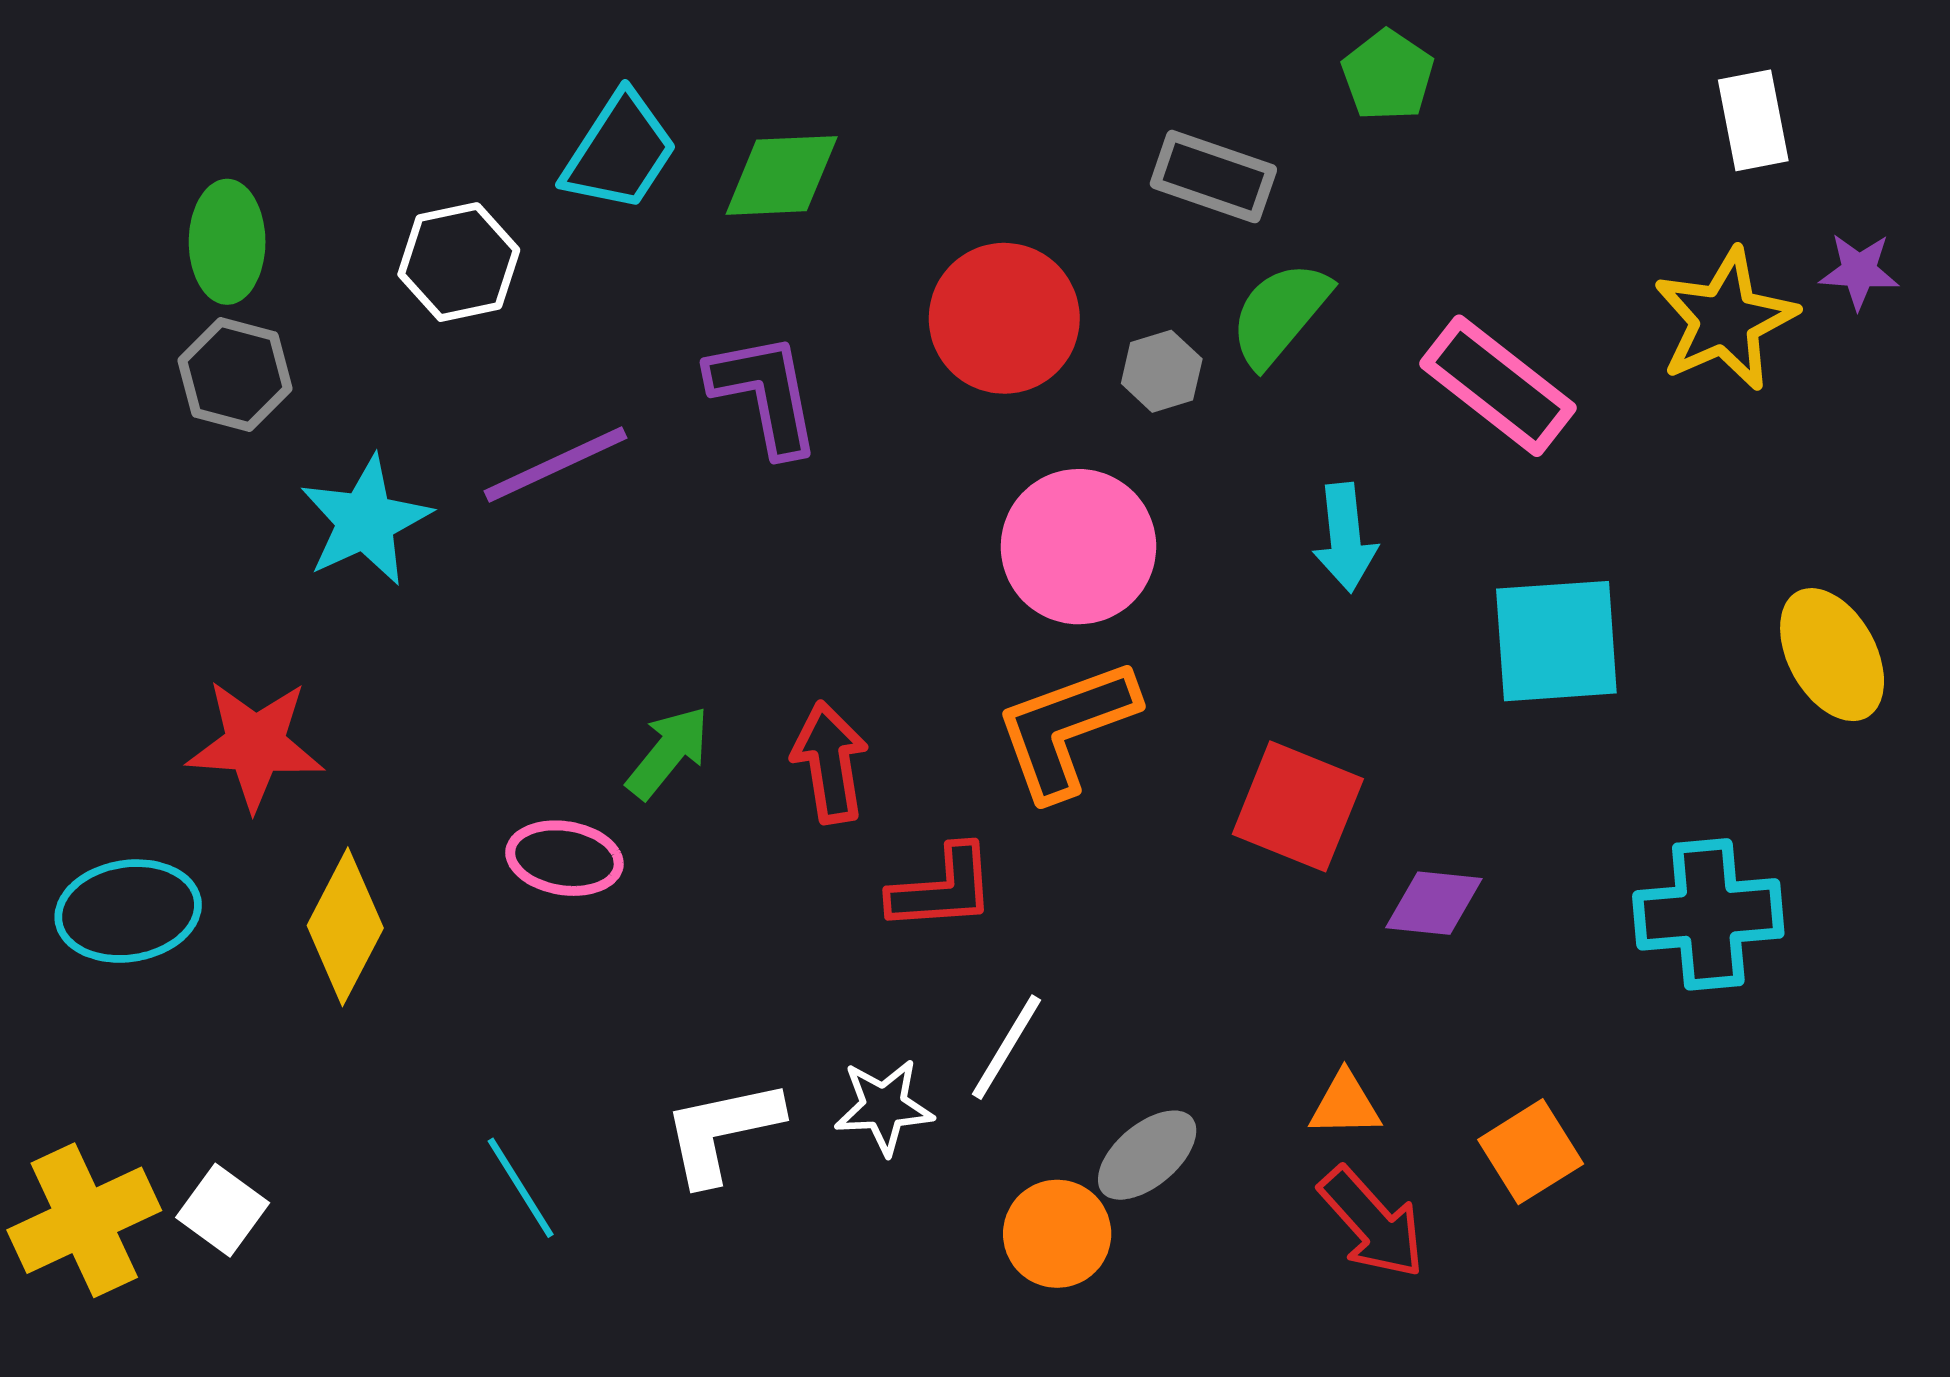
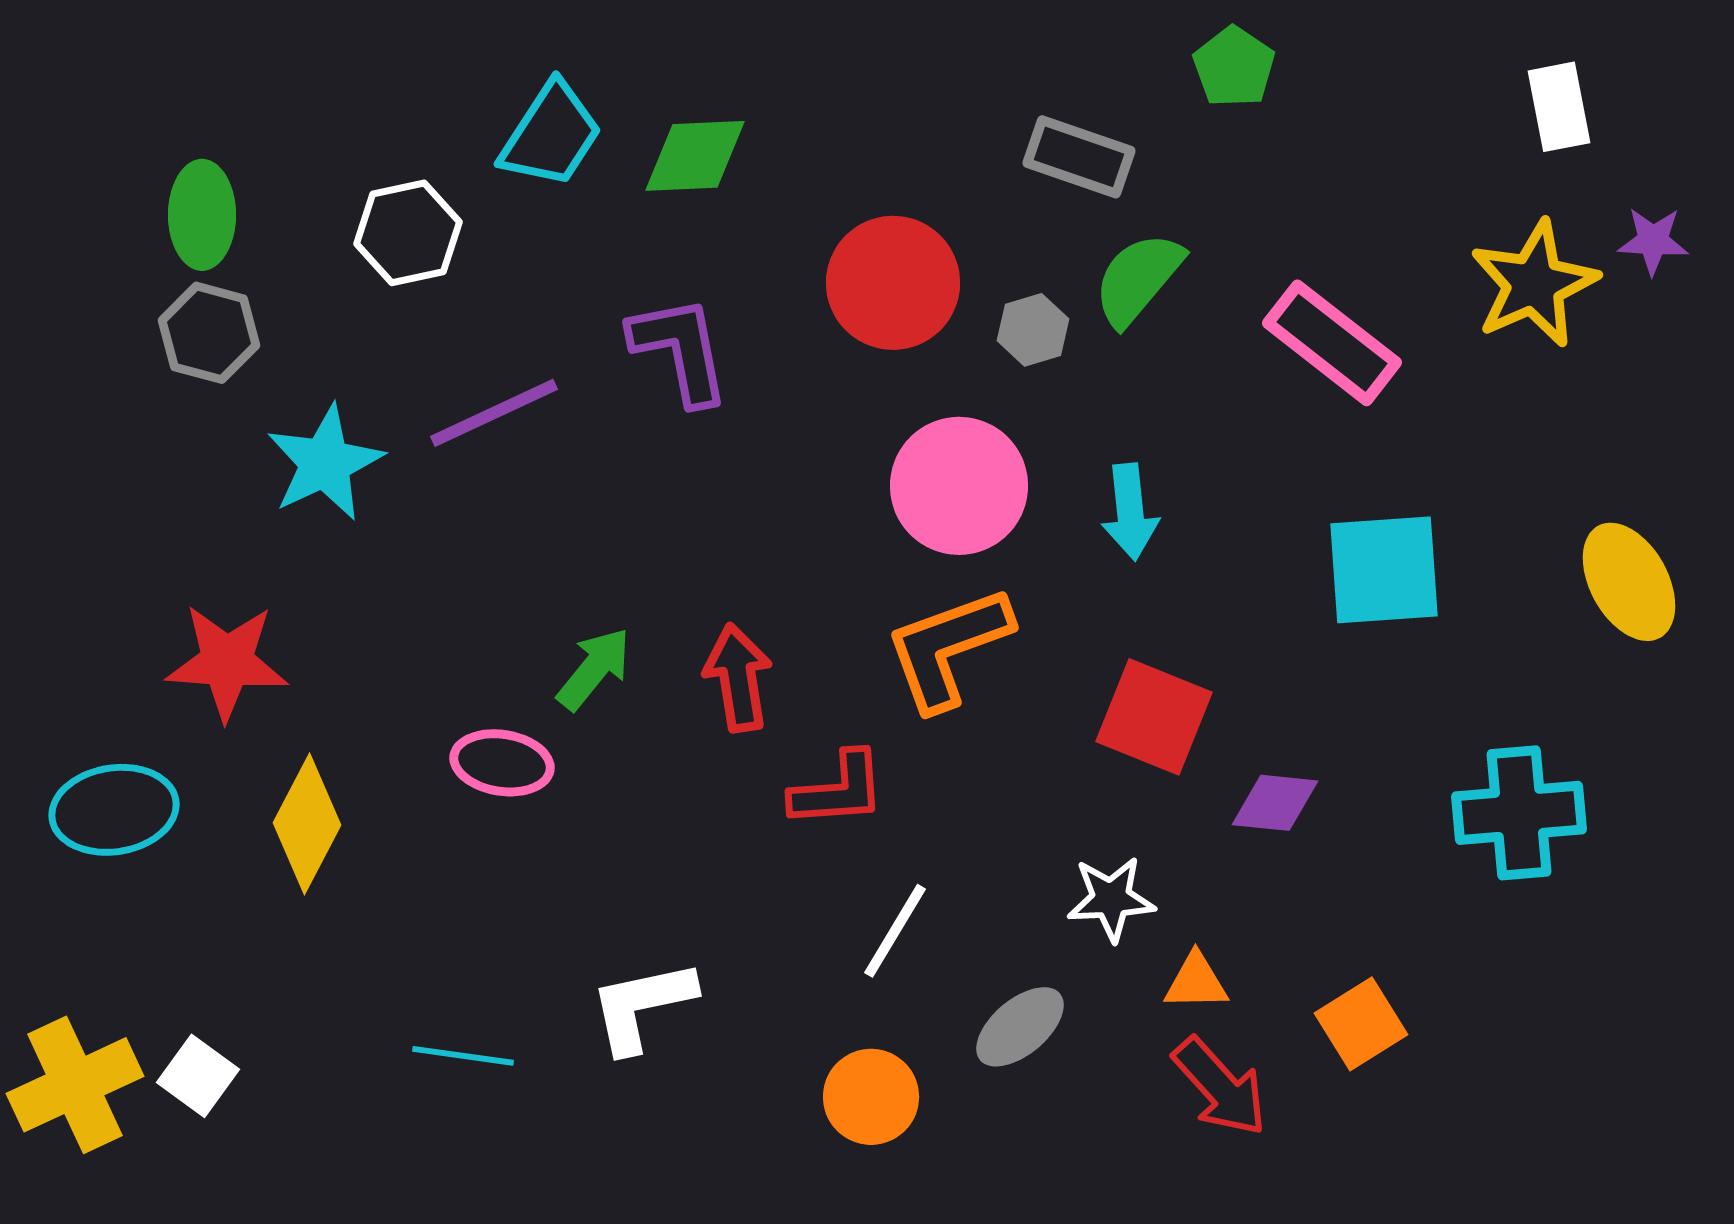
cyan arrow: (1345, 538) -> (1130, 512), moved
white star: (884, 1107) -> (1111, 899), moved
cyan line: (521, 1188) -> (463, 1056), turned -50
orange circle: (1057, 1234) -> (871, 1097), moved

